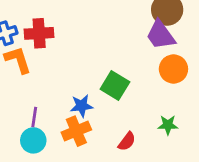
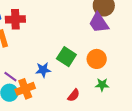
orange circle: (173, 69) -> (97, 59), moved
purple line: (34, 117) -> (10, 77), turned -64
orange cross: (76, 131) -> (25, 89), moved

